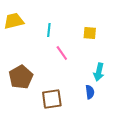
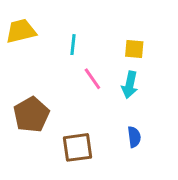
cyan arrow: (99, 72) -> (130, 85), moved

